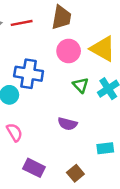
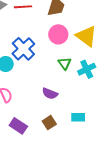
blue cross: (29, 74) -> (23, 49), turned 30
brown square: (75, 173) -> (49, 123), moved

